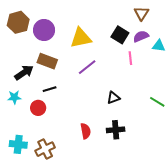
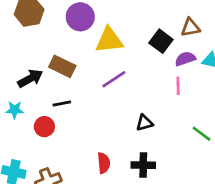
brown triangle: (141, 13) -> (190, 27), moved, turned 42
purple circle: (44, 30) -> (80, 17), moved
purple semicircle: (141, 36) -> (185, 59), moved
pink line: (130, 58) -> (178, 86), moved

